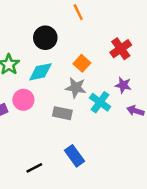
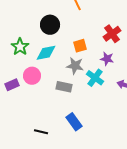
orange square: (82, 63) -> (80, 46), turned 32
purple star: (123, 85) -> (107, 59), moved
black line: (34, 168) -> (41, 132), turned 40

